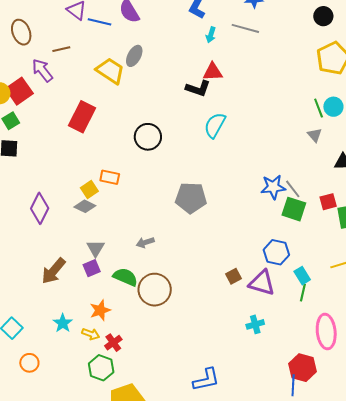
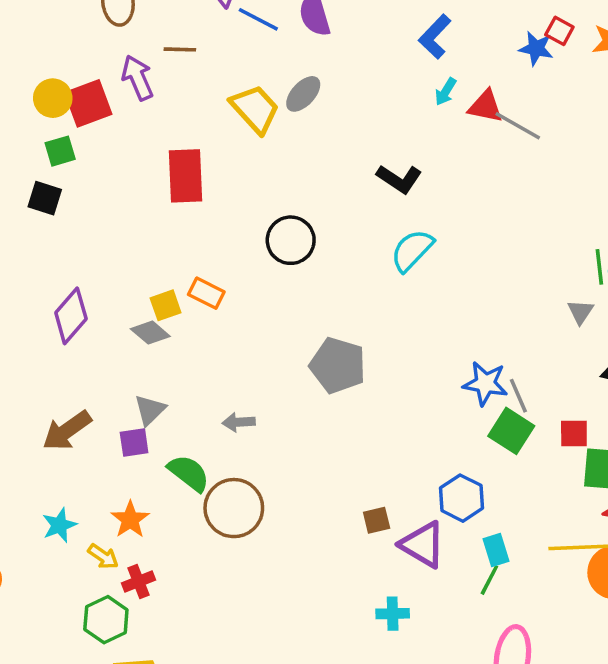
gray line: (245, 28) -> (518, 126), moved
red triangle: (213, 72) -> (485, 106), moved
red rectangle: (82, 117) -> (185, 176), turned -44
orange star: (100, 310) -> (130, 520), turned -30

